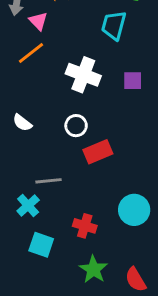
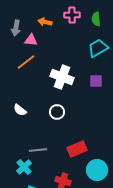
pink triangle: (38, 21) -> (31, 40), turned -40
cyan trapezoid: (114, 25) -> (98, 48), moved, turned 45
red rectangle: (98, 152) -> (77, 149), moved

